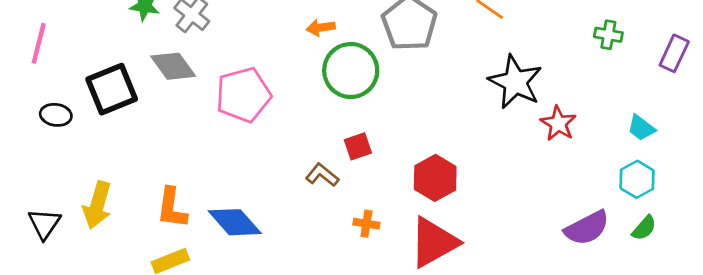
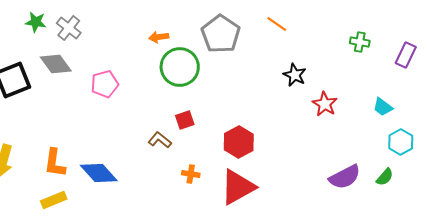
black star: (515, 82) -> (295, 75), size x0.6
pink pentagon: (243, 95) -> (105, 84), size x0.7
cyan hexagon: (637, 179) -> (401, 142), moved

